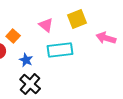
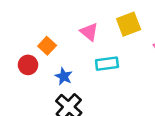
cyan rectangle: (60, 50) -> (107, 64), size x0.7

